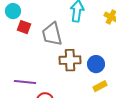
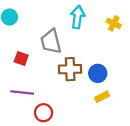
red square: (24, 27) -> (21, 58), moved

